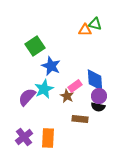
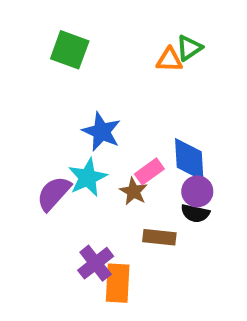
green triangle: (95, 24) -> (189, 48), turned -48
green square: (35, 46) -> (70, 50), moved, turned -36
purple cross: (24, 137) -> (96, 263), moved
orange rectangle: (48, 138) -> (118, 283), moved

